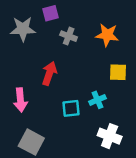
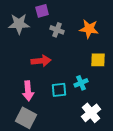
red arrow: (49, 73) -> (41, 61), turned 66
pink arrow: (20, 100) -> (28, 91), moved
white cross: (110, 136) -> (91, 113), turned 30

